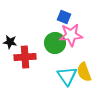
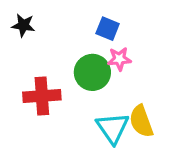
pink star: (71, 35) -> (119, 59), size x0.6
black star: (10, 42) -> (23, 25), moved

